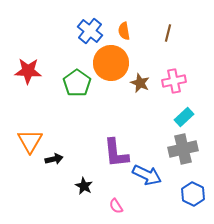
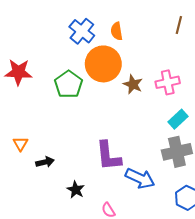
brown line: (168, 33) -> (179, 25), moved
orange triangle: (30, 141) -> (20, 144), size x0.6

